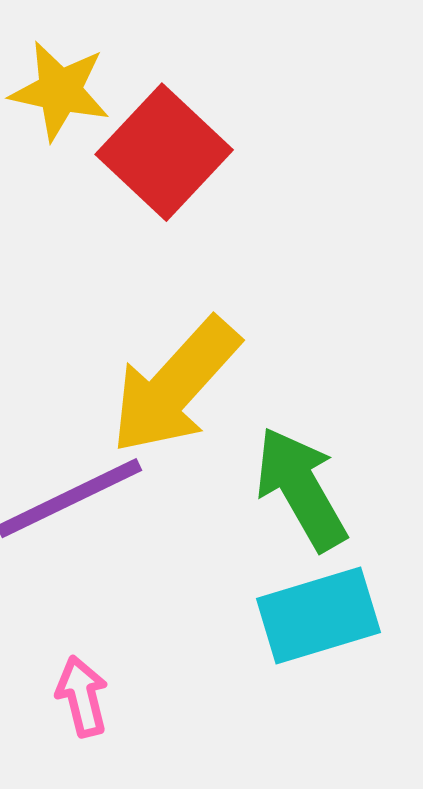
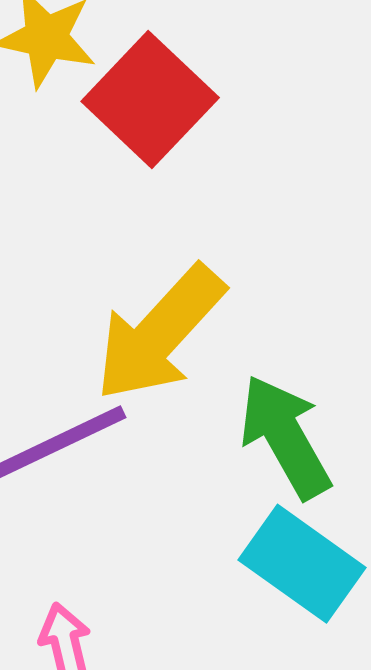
cyan rectangle: (318, 615) -> (302, 564), turned 52

